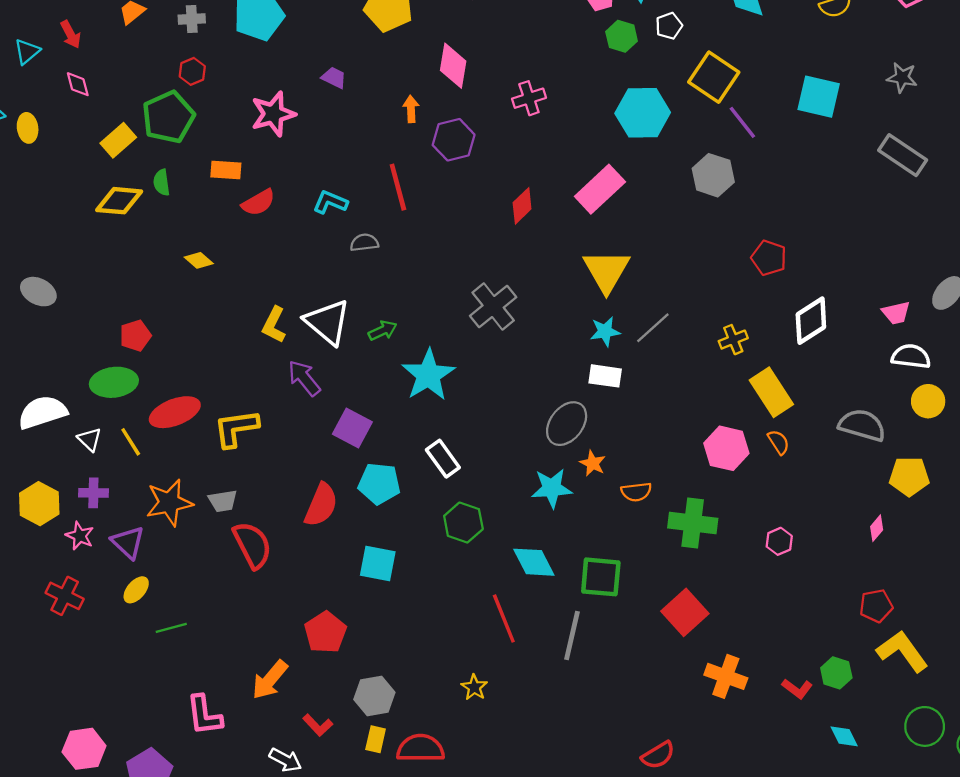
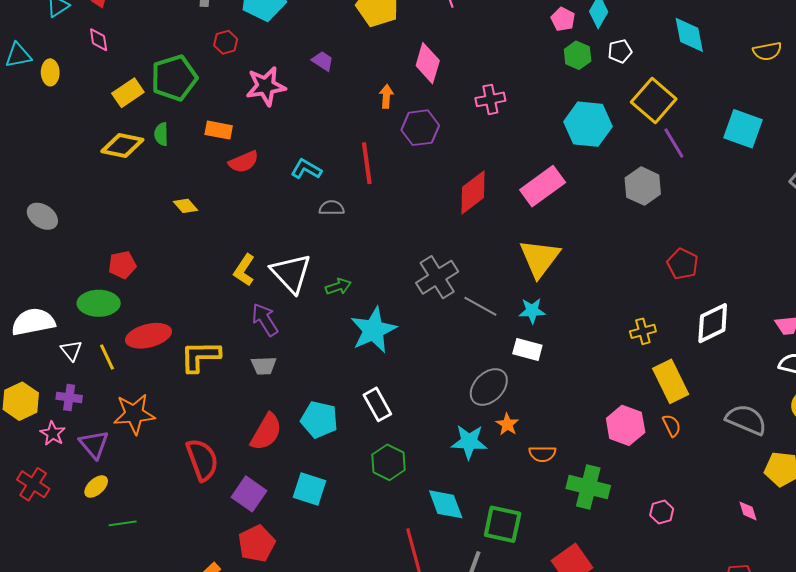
red hexagon: (192, 71) -> (226, 42), moved
red diamond: (522, 206) -> (473, 192), size x1.4
gray line: (653, 328) -> (480, 306), moved, turned 64
purple square: (352, 428) -> (249, 494), moved
gray trapezoid: (223, 501) -> (264, 366), moved
pink diamond: (877, 528) -> (748, 511), turned -65

